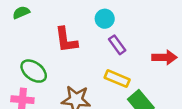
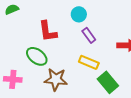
green ellipse: (34, 71) -> (37, 56), moved

